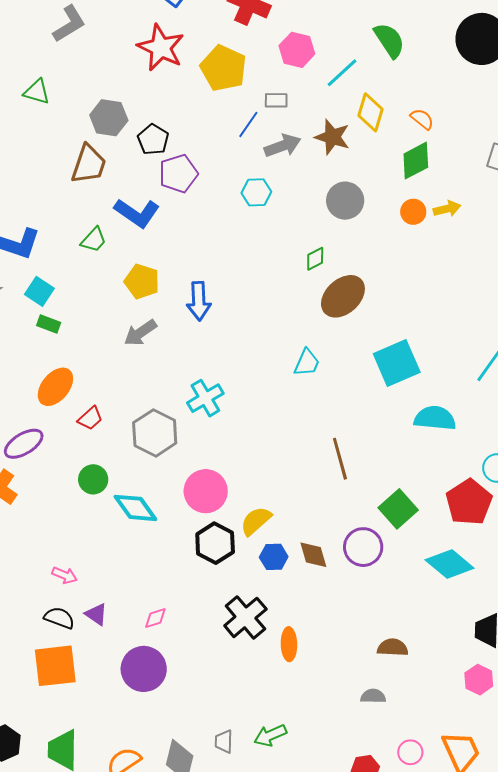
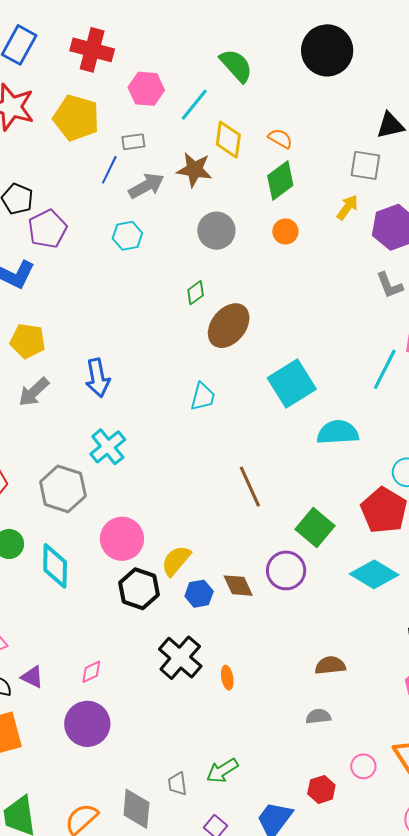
yellow arrow: (447, 209) -> (347, 207), moved, turned -32
blue arrow: (199, 301) -> (98, 378), moved
cyan diamond: (135, 508) -> (55, 566), turned 45
orange ellipse: (289, 644) -> (227, 678), size x0.7

